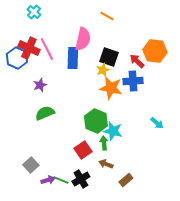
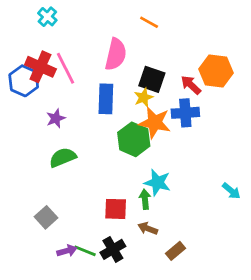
blue rectangle: (73, 58) -> (106, 99), moved
green hexagon: (96, 121) -> (134, 139), moved
cyan arrow: (157, 123) -> (231, 191), moved
red square: (83, 150) -> (116, 209), turned 36
gray square: (31, 165) -> (46, 217), moved

